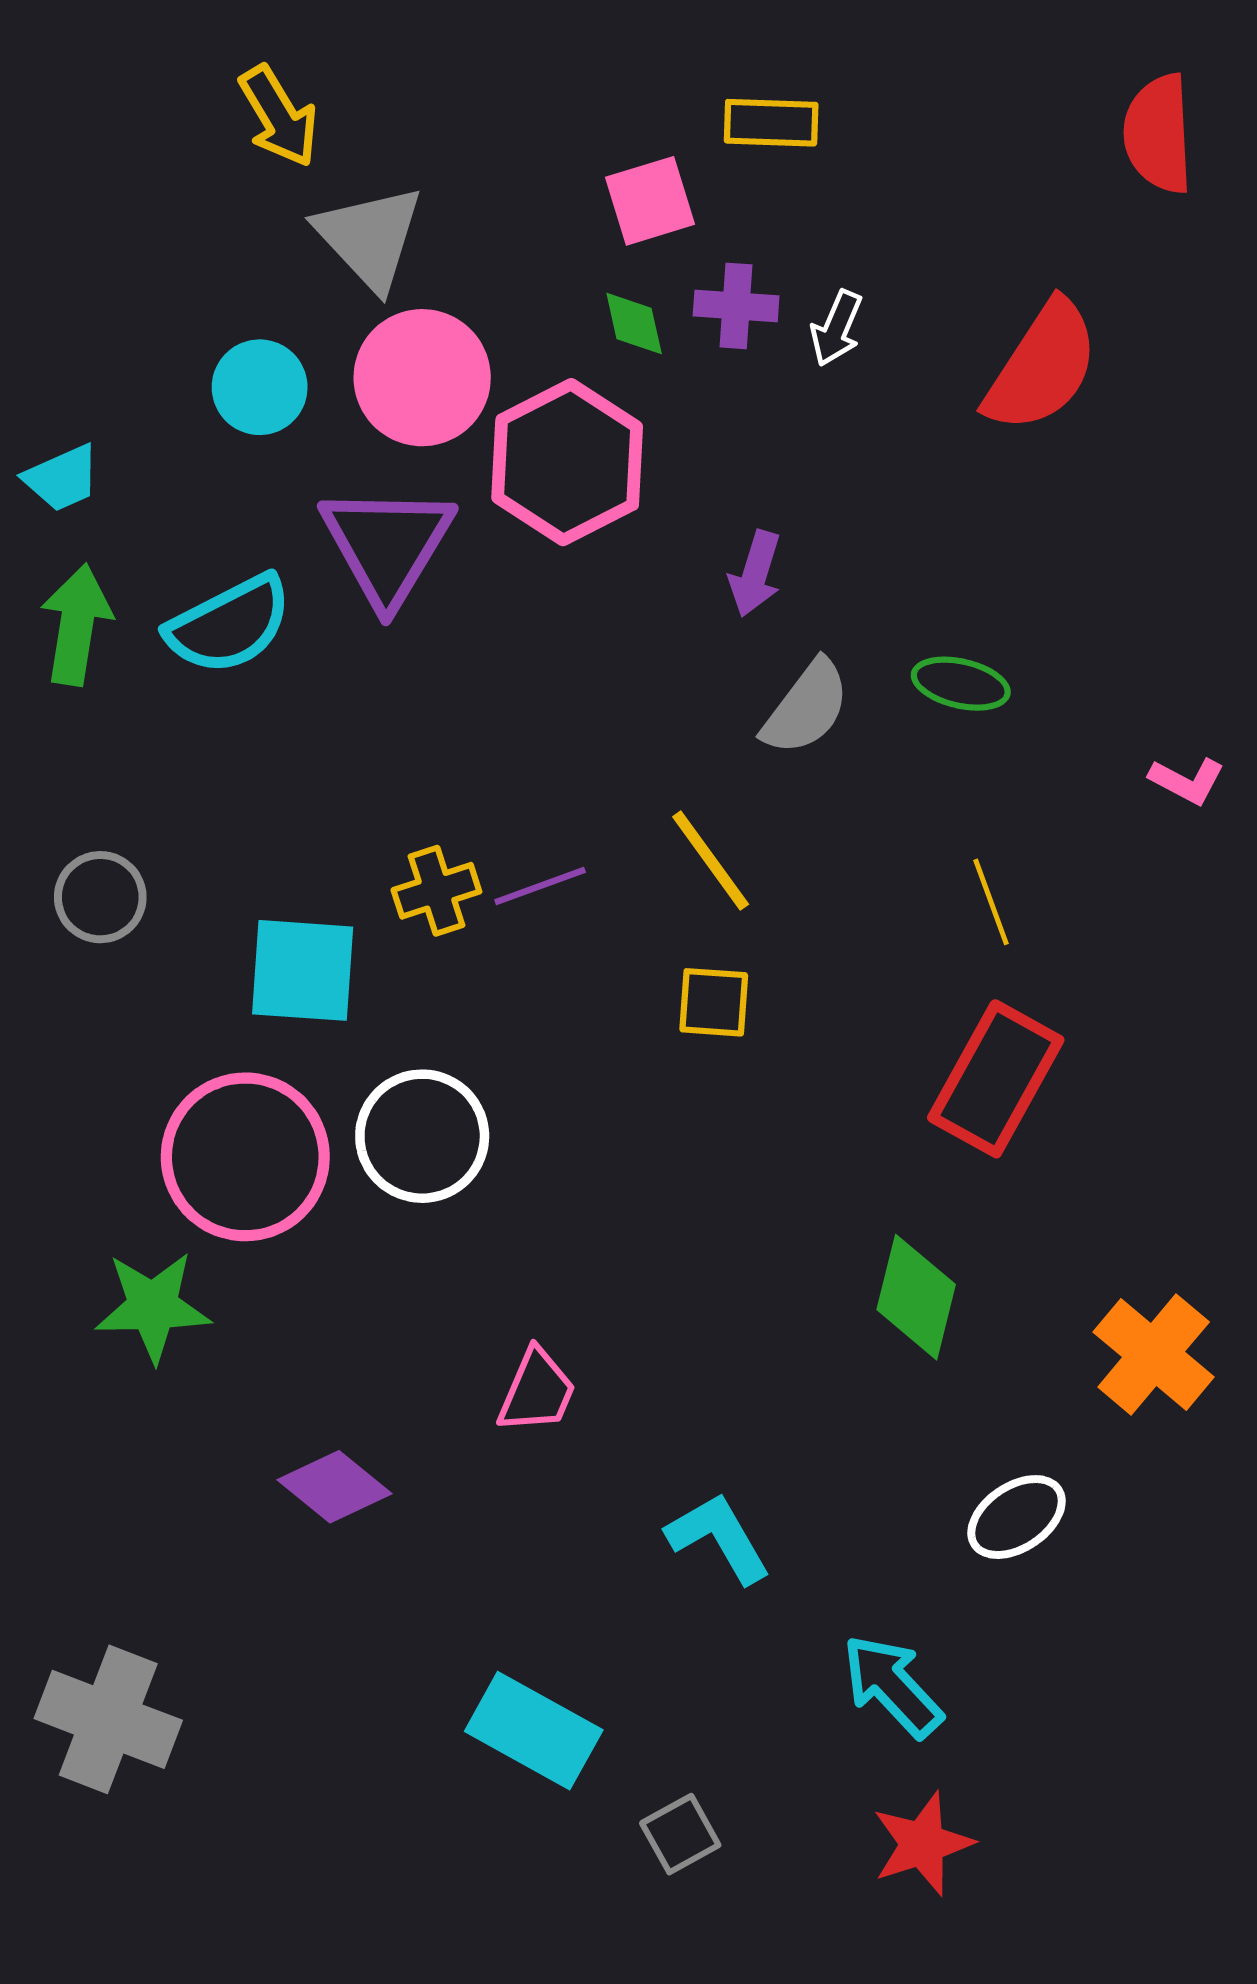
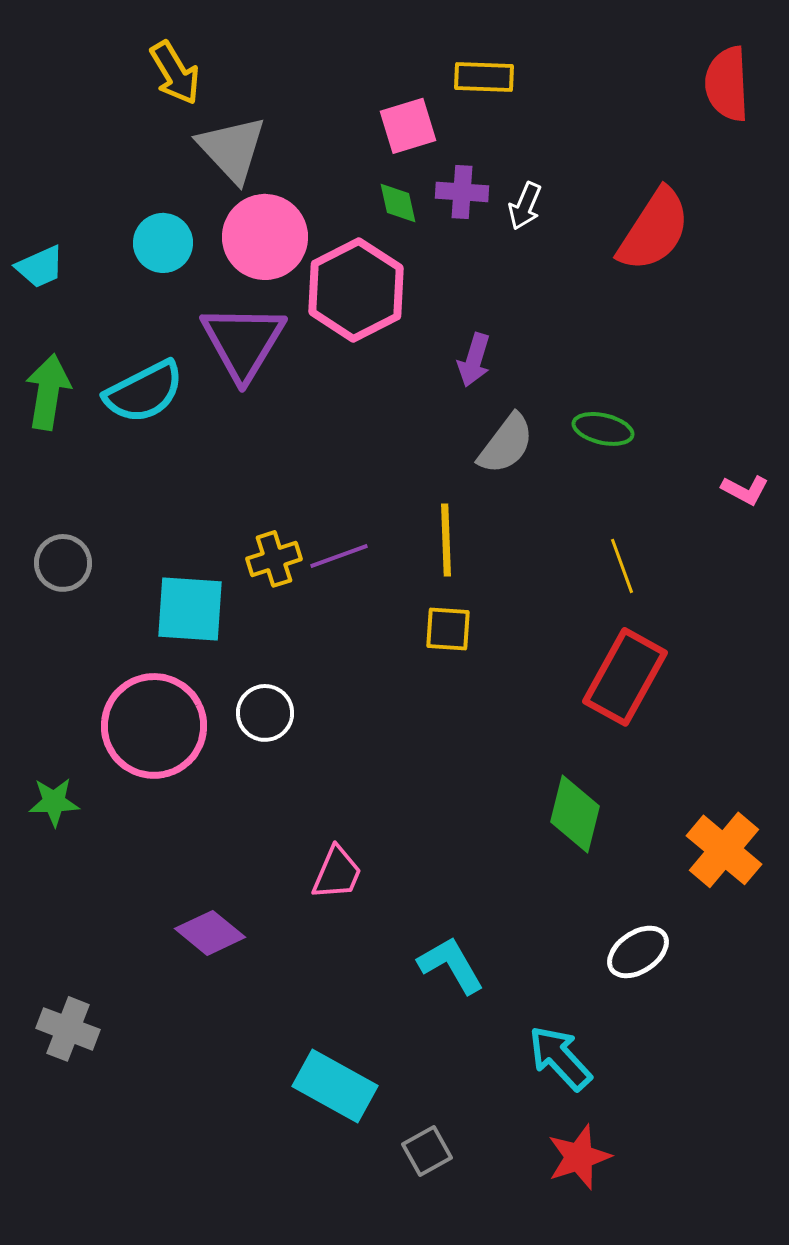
cyan trapezoid: (62, 478) -> (40, 267), moved
yellow line: (711, 860) -> (446, 540), turned 34
white circle: (422, 1136) -> (265, 713), size x0.7
green star: (153, 1307) -> (54, 802), moved, size x0.7
gray cross: (108, 1719) -> (68, 1029), moved, size x0.7

